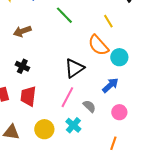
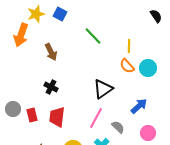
yellow line: (108, 21) -> (129, 46), moved, turned 32
brown arrow: (22, 31) -> (51, 52), turned -96
orange semicircle: (98, 45) -> (127, 66), size x0.7
cyan circle: (119, 57) -> (148, 68), moved

